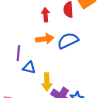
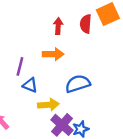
blue semicircle: (68, 41) -> (78, 84), moved
yellow arrow: (47, 82) -> (48, 105), turned -102

